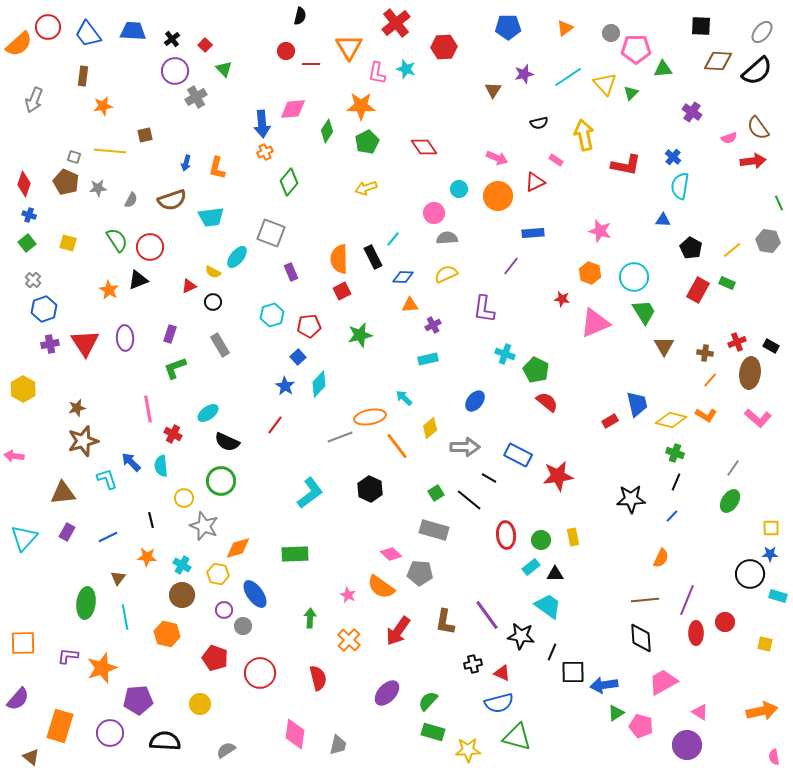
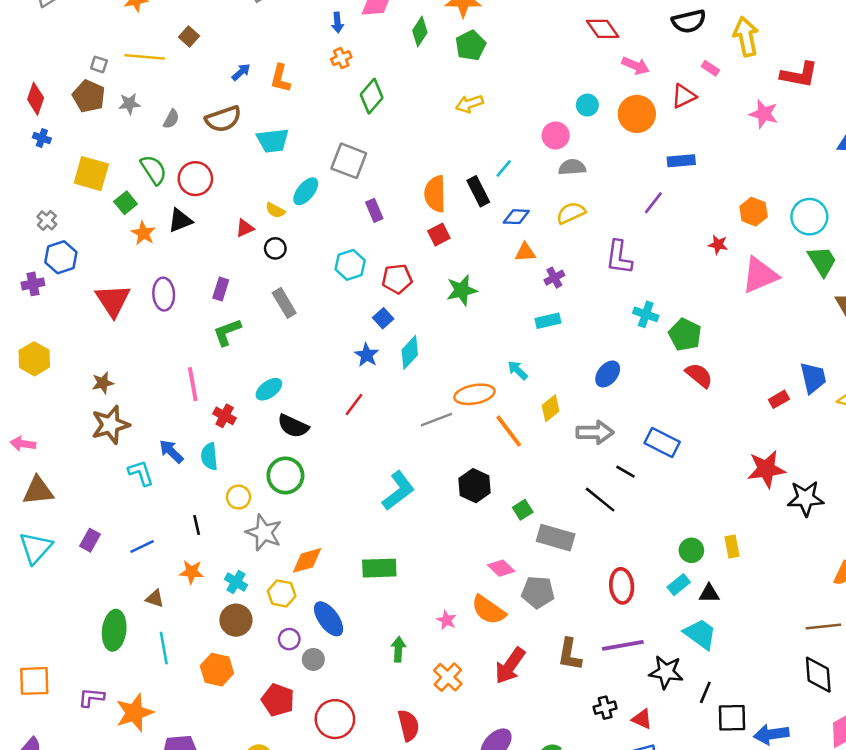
black semicircle: (539, 123) -> (689, 21), size x1.5
blue arrow: (262, 124) -> (337, 23), size x0.6
brown square: (145, 135) -> (189, 37), turned -35
red diamond: (424, 147) -> (603, 29), moved
blue arrow: (186, 163) -> (241, 72), turned -147
pink star: (600, 231) -> (764, 114), moved
green square: (27, 243) -> (126, 203), moved
yellow square: (68, 243) -> (91, 174), size x1.6
purple cross: (50, 344) -> (33, 284), moved
red star: (558, 476) -> (766, 469), moved
brown triangle: (63, 493) -> (38, 491), moved
green square: (436, 493) -> (523, 510), moved
red ellipse: (506, 535) -> (622, 586), moved
brown triangle: (118, 578) -> (155, 599), turned -49
purple line: (487, 615) -> (623, 645), turned -64

